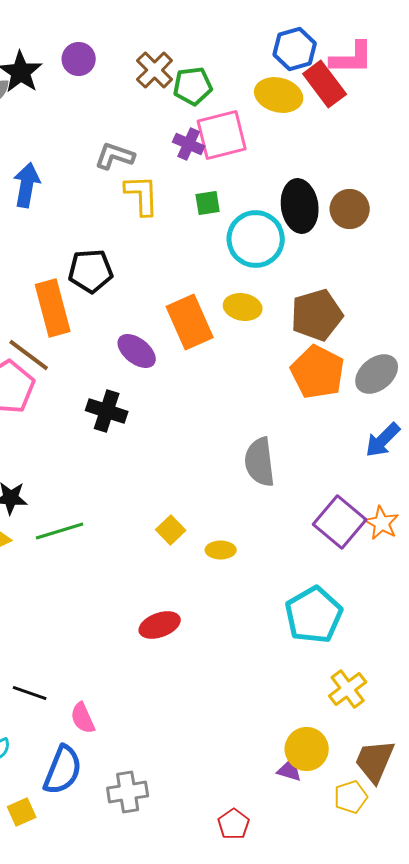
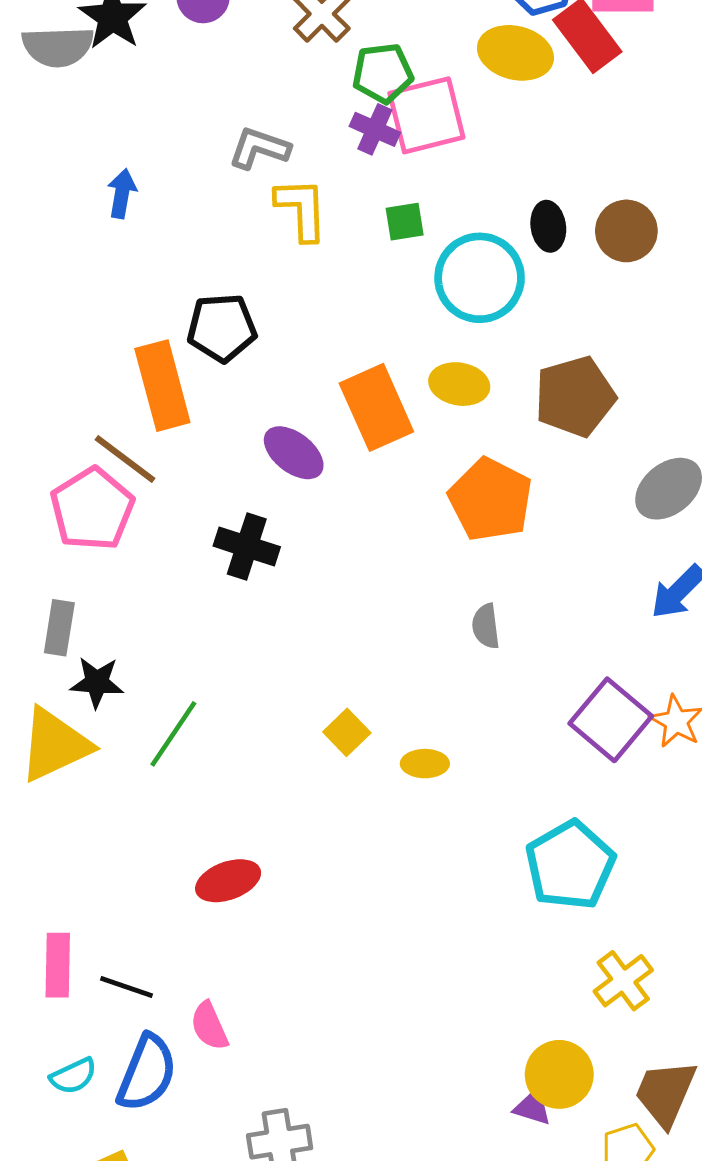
green pentagon: (193, 86) -> (383, 73), moved
blue arrow: (27, 185) -> (122, 193), size x0.7
black ellipse: (300, 206) -> (548, 226), size x0.6
orange pentagon: (318, 372) -> (490, 500), moved
gray semicircle: (260, 462) -> (486, 626), size x0.6
green line: (60, 531) -> (173, 734), turned -39
red ellipse: (160, 625) -> (228, 881), moved
blue semicircle: (63, 770) -> (147, 1073), moved

